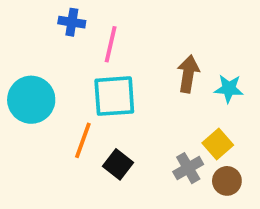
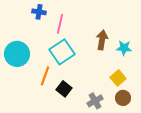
cyan square: (114, 96) -> (62, 52), turned -30
gray cross: (188, 168) -> (95, 101), moved

